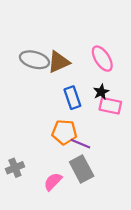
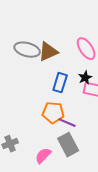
blue rectangle: (72, 98) -> (60, 83), turned 36

